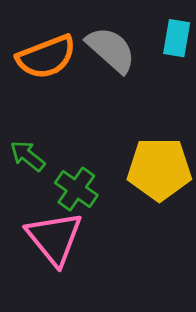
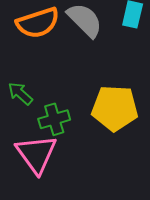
green cross: (76, 189) -> (54, 119), turned 36

